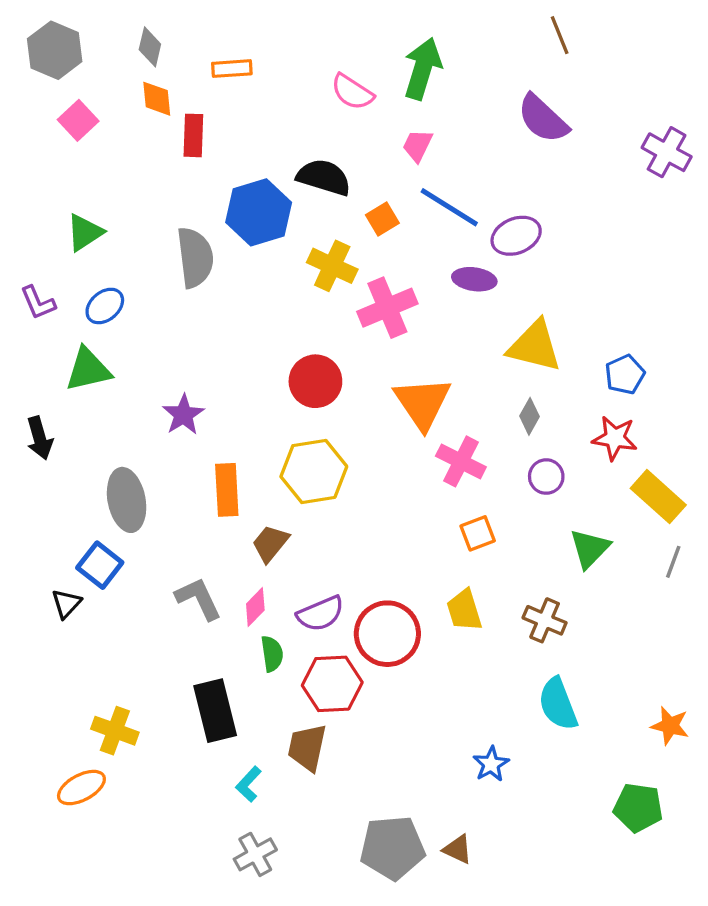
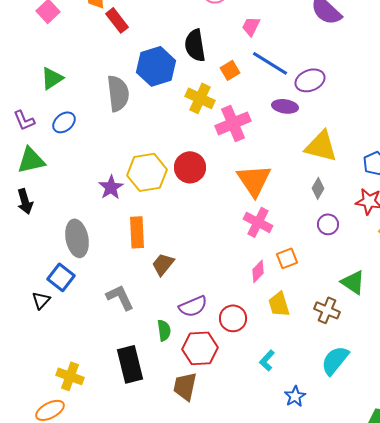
red rectangle: (193, 135) -> (117, 20), turned -40
black semicircle: (324, 177) -> (195, 45), turned -116
green triangle: (88, 370) -> (31, 160), moved
pink cross: (461, 461) -> (258, 222), moved
yellow hexagon: (314, 472) -> (147, 172), moved
green triangle: (590, 548) -> (353, 282), moved, turned -40
pink diamond: (255, 607) -> (258, 271), moved
red circle: (387, 634) -> (233, 318), size x0.7
cyan semicircle: (558, 704) -> (335, 360), turned 60
cyan L-shape: (249, 784) -> (267, 360), moved

